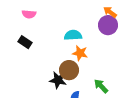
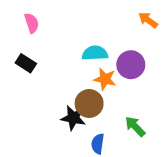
pink semicircle: (29, 14) -> (32, 23), turned -112
purple circle: (108, 25) -> (131, 65), moved

